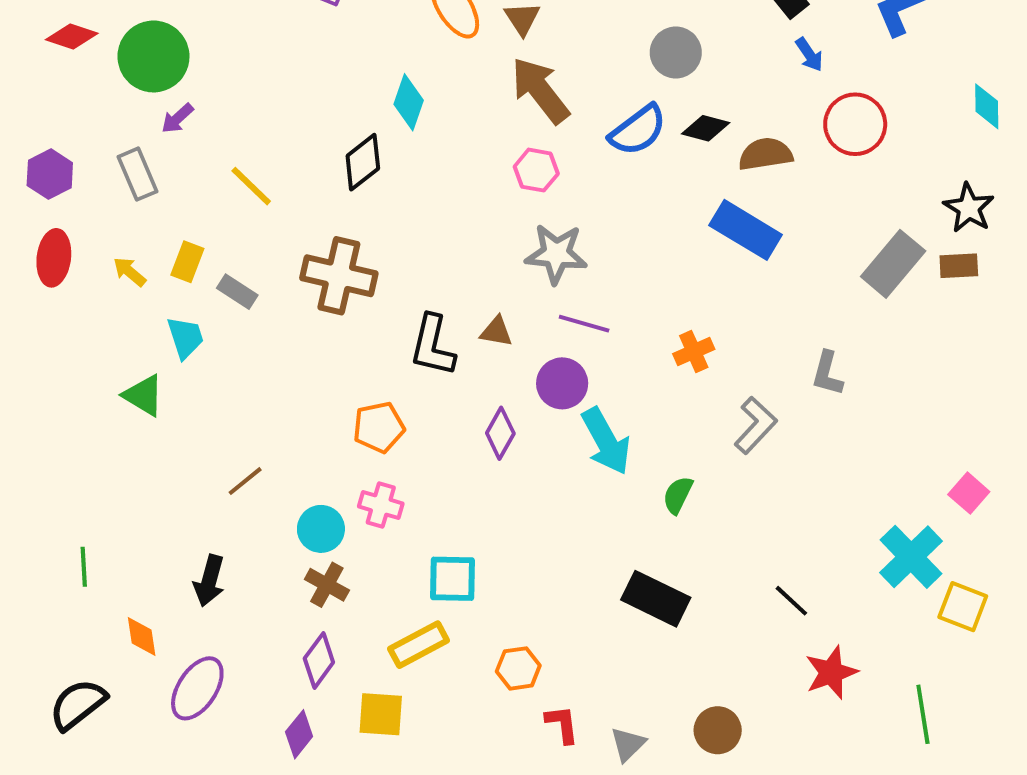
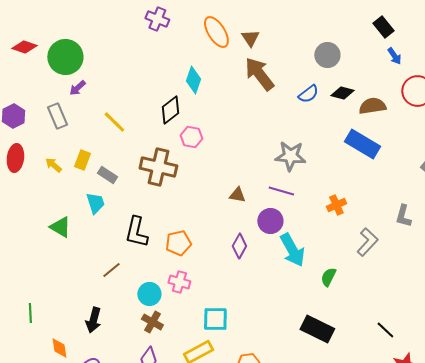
blue semicircle: (638, 130) -> (308, 94), size x0.7
pink hexagon: (536, 170) -> (191, 137), moved
gray star: (556, 254) -> (290, 156), moved
cyan trapezoid: (185, 338) -> (95, 203), moved
black L-shape: (433, 346) -> (136, 232), moved

